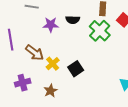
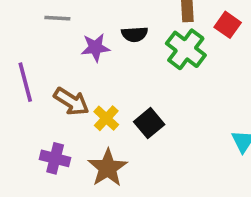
purple cross: (23, 83) -> (55, 158), turned 35
brown star: (51, 91) -> (108, 168), size x1.5

